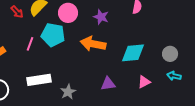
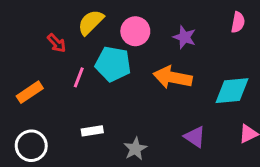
red arrow: (17, 12) -> (57, 43), moved
white rectangle: (39, 80) -> (92, 131), size x0.6
purple triangle: (108, 84) -> (195, 137), turned 42

